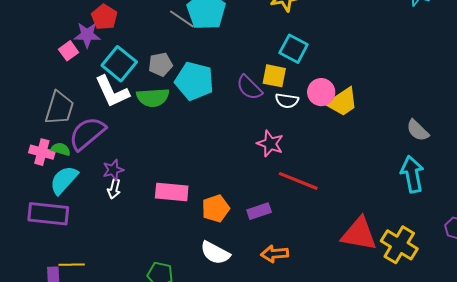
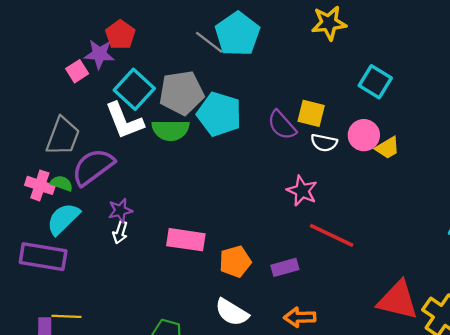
cyan square: (294, 49) -> (375, 82), moved
gray pentagon: (160, 64) -> (182, 93), size x1.6
yellow trapezoid: (342, 102) -> (387, 148), size x0.7

